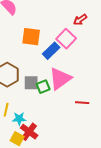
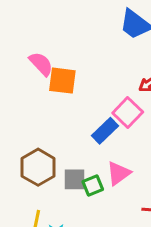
orange square: (31, 37) -> (62, 81), moved
pink triangle: (60, 79) -> (119, 173), size x0.7

